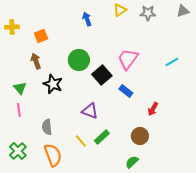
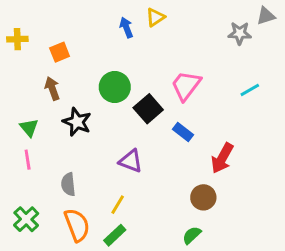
yellow triangle: (120, 10) -> (155, 17), moved
gray star: (148, 13) -> (240, 33), moved
red arrow: (153, 109) -> (222, 158), size x1.5
green rectangle: (102, 137) -> (115, 235), moved
yellow line: (81, 141) -> (118, 205), turned 72

